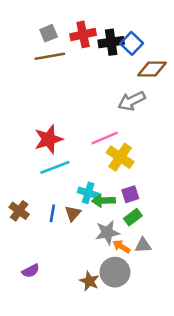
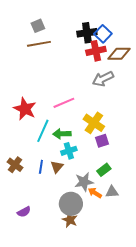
red cross: (83, 34) -> (96, 51), moved
pink line: (105, 138) -> (64, 103), moved
red star: (49, 139) -> (25, 109), moved, turned -30
cyan line: (55, 167) -> (43, 131), turned -45
cyan cross: (88, 193) -> (69, 151), turned -35
purple square: (130, 194) -> (102, 141), moved
green arrow: (103, 201) -> (62, 134), moved
gray circle: (115, 272) -> (71, 204), moved

